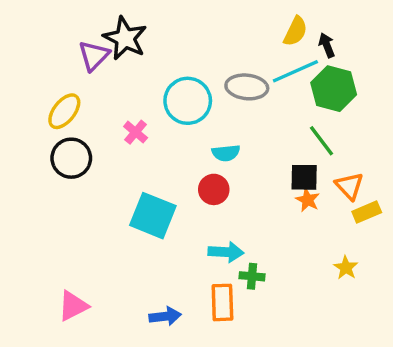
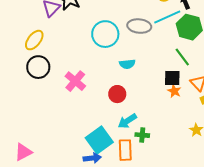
pink cross: (136, 132) -> (75, 81), moved, size x1.5
red circle: (214, 189) -> (117, 94), moved
cyan square: (153, 216) -> (99, 140), moved, turned 32
cyan arrow: (226, 252) -> (127, 121), turned 144
pink triangle: (73, 306) -> (23, 152), moved

